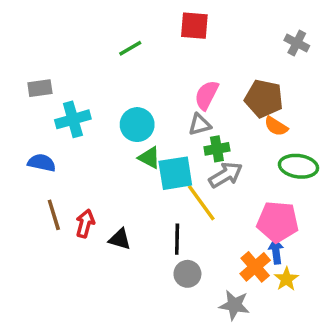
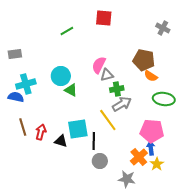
pink semicircle: (207, 95) -> (99, 65), moved
cyan cross: (73, 119) -> (26, 84), moved
cyan circle: (137, 125) -> (61, 76), moved
green triangle: (149, 158) -> (71, 90), moved
cyan square: (175, 173) -> (78, 129), moved

